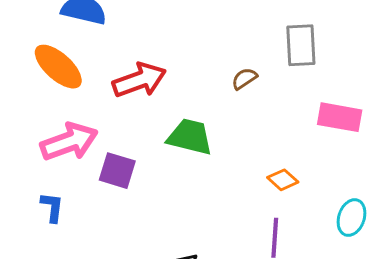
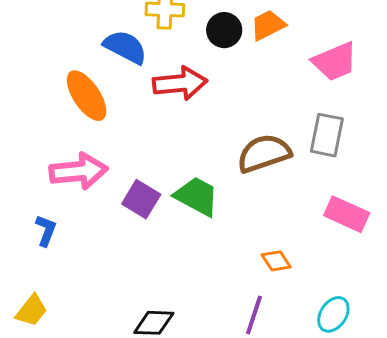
brown semicircle: (244, 79) -> (264, 153), size x2.0
red arrow: (139, 80) -> (180, 83), moved
purple square: (117, 171) -> (141, 199), moved

